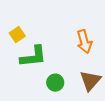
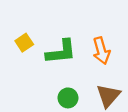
green L-shape: (33, 57) -> (61, 52), moved

